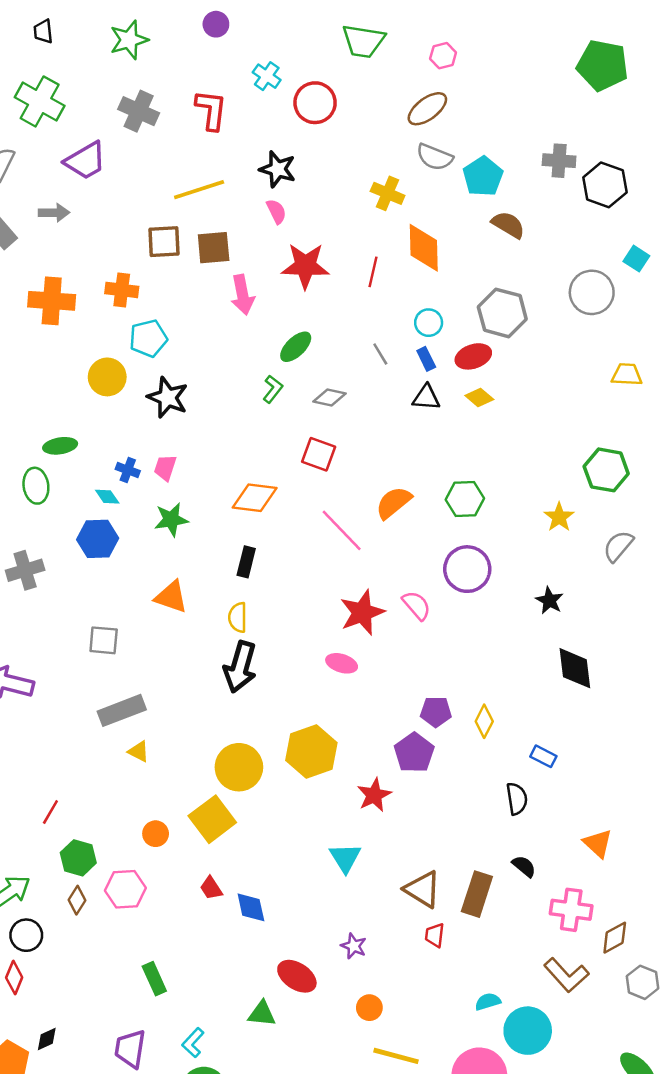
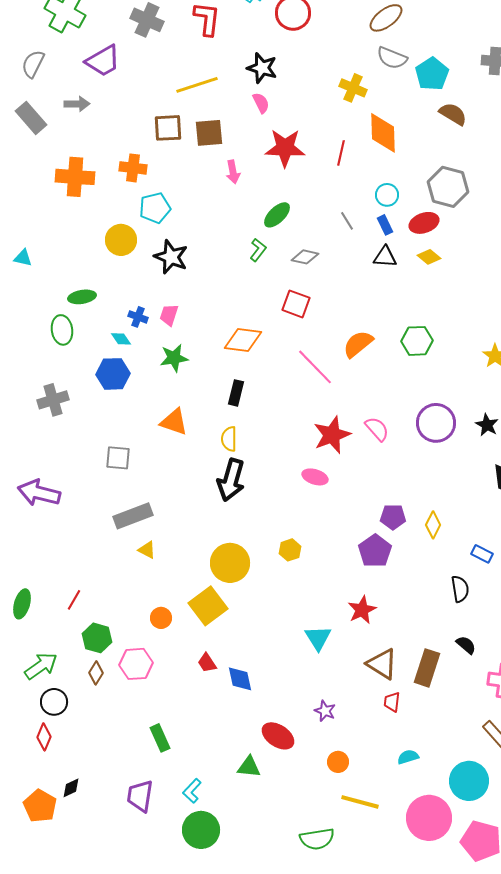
pink arrow: (243, 295) -> (233, 172), size x0.7
purple circle: (467, 569) -> (436, 423), moved
yellow hexagon: (311, 752) -> (290, 550), size x0.5
red star: (374, 795) -> (362, 610), moved
cyan semicircle: (488, 1002) -> (408, 757), moved

